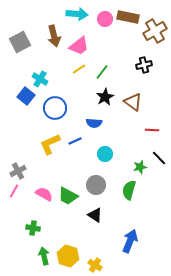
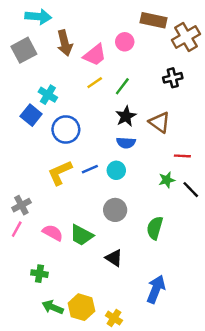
cyan arrow: (77, 14) -> (38, 17), moved
pink circle: (105, 19) -> (125, 42), moved
blue semicircle: (94, 123) -> (126, 143), moved
cyan circle: (105, 154) -> (116, 170), moved
green star: (140, 167) -> (167, 180), moved
gray circle: (96, 185) -> (115, 210), moved
green arrow: (44, 256) -> (53, 307), turned -54

